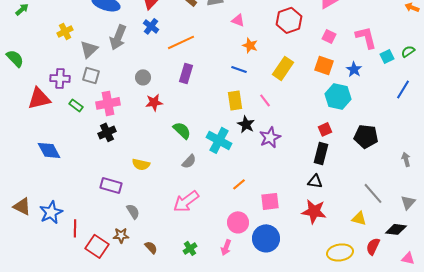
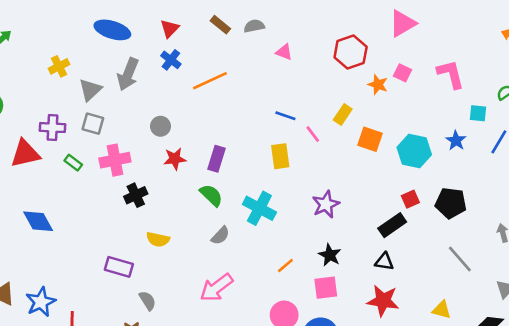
orange star: (250, 45) -> (378, 85), moved
cyan square: (387, 56) -> (478, 113), moved, turned 32
orange square: (324, 65) -> (370, 139), moved
yellow rectangle: (283, 68) -> (343, 115), size x0.7
blue star: (354, 69) -> (456, 141), moved
purple rectangle: (186, 73) -> (216, 159), moved
pink line: (265, 100) -> (313, 134), moved
black star: (246, 124) -> (330, 255), moved
red square: (325, 129) -> (410, 199), moved
black cross: (107, 132) -> (136, 195), moved
black rectangle: (321, 153) -> (392, 225), turned 40
gray line: (373, 193) -> (460, 259), moved

